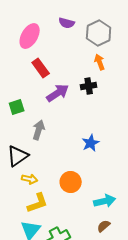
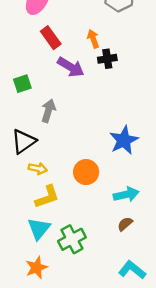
orange arrow: (100, 62) -> (93, 39), moved
purple arrow: (58, 93) -> (71, 67), turned 65
blue star: (91, 143) -> (124, 140), moved, size x1.4

